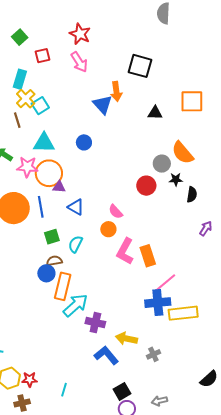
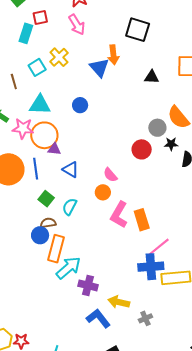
cyan rectangle: (20, 79) -> (26, 33), moved
yellow cross: (26, 99) -> (59, 57), moved
green square: (52, 237) -> (46, 199), turned -35

